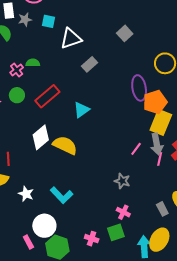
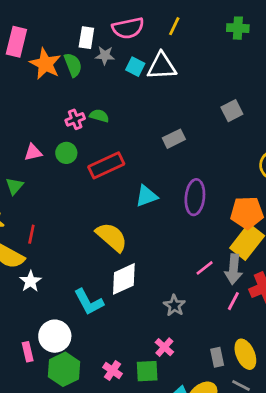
white triangle: (71, 39) -> (162, 66), moved
purple ellipse: (139, 88) -> (195, 197), moved
white diamond: (41, 137) -> (124, 279), moved
pink line: (160, 159) -> (233, 301), moved
white star: (26, 194) -> (30, 281), moved

